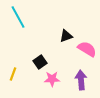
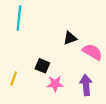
cyan line: (18, 17) -> (19, 18), turned 35
black square: (40, 62) -> (42, 66), turned -32

